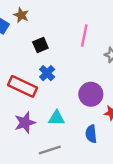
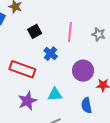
pink line: (84, 36) -> (70, 32), moved
blue cross: (47, 73) -> (51, 54), moved

